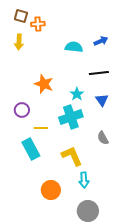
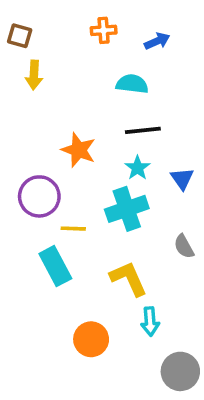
brown square: (21, 16) -> (20, 36), moved
orange cross: (38, 24) -> (104, 30), moved
blue arrow: (101, 41) -> (157, 41), moved
black line: (99, 73) -> (143, 130), moved
purple circle: (22, 110) -> (39, 196), size x1.5
gray circle: (88, 211) -> (180, 371), moved

